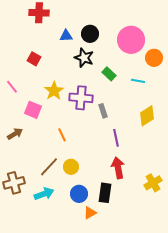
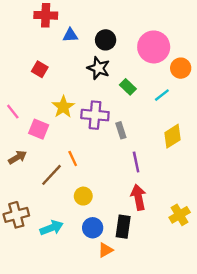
blue triangle: (66, 36) -> (70, 35), moved
cyan line: (138, 81) -> (162, 95), turned -48
pink line: (12, 87) -> (13, 112), moved
brown line: (49, 167) -> (52, 175), moved

